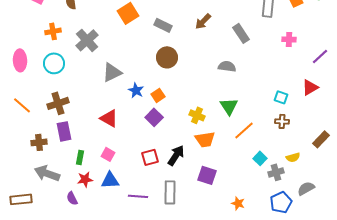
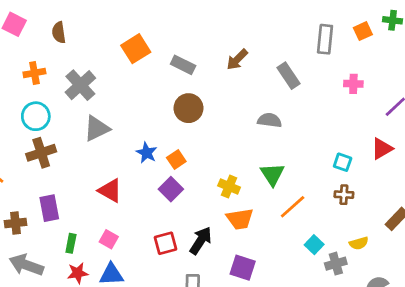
gray triangle: (112, 72) -> (97, 128), moved
brown cross: (58, 103) -> (41, 153), moved

